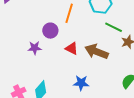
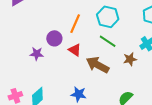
green line: (114, 27) -> (108, 41), moved
red triangle: (72, 48) -> (75, 50), moved

